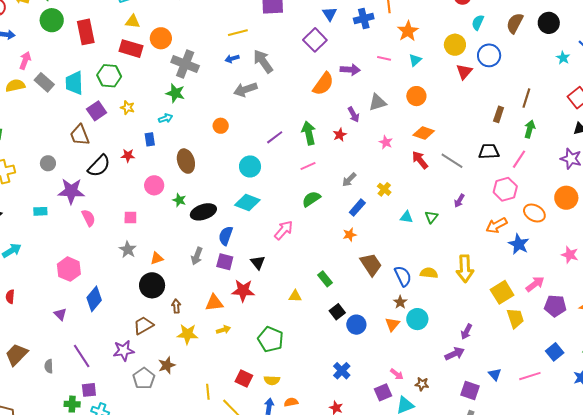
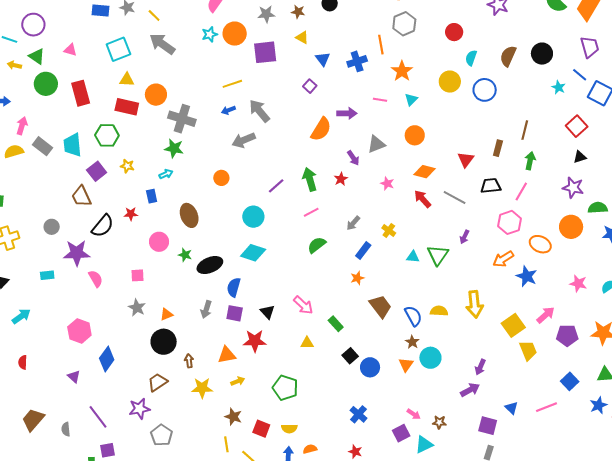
purple square: (315, 40) -> (310, 86), size x0.6
red triangle: (464, 72) -> (466, 160), moved
green triangle: (431, 217) -> (438, 255), size x1.6
pink arrow: (284, 230) -> (303, 305), moved, turned 95
brown star: (167, 365) -> (233, 417), moved, turned -30

